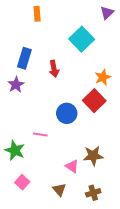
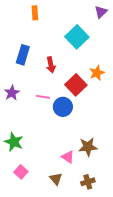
purple star: (16, 85) -> (12, 93), moved
red square: (94, 101) -> (76, 85), moved
pink line: (40, 135) -> (43, 97), moved

